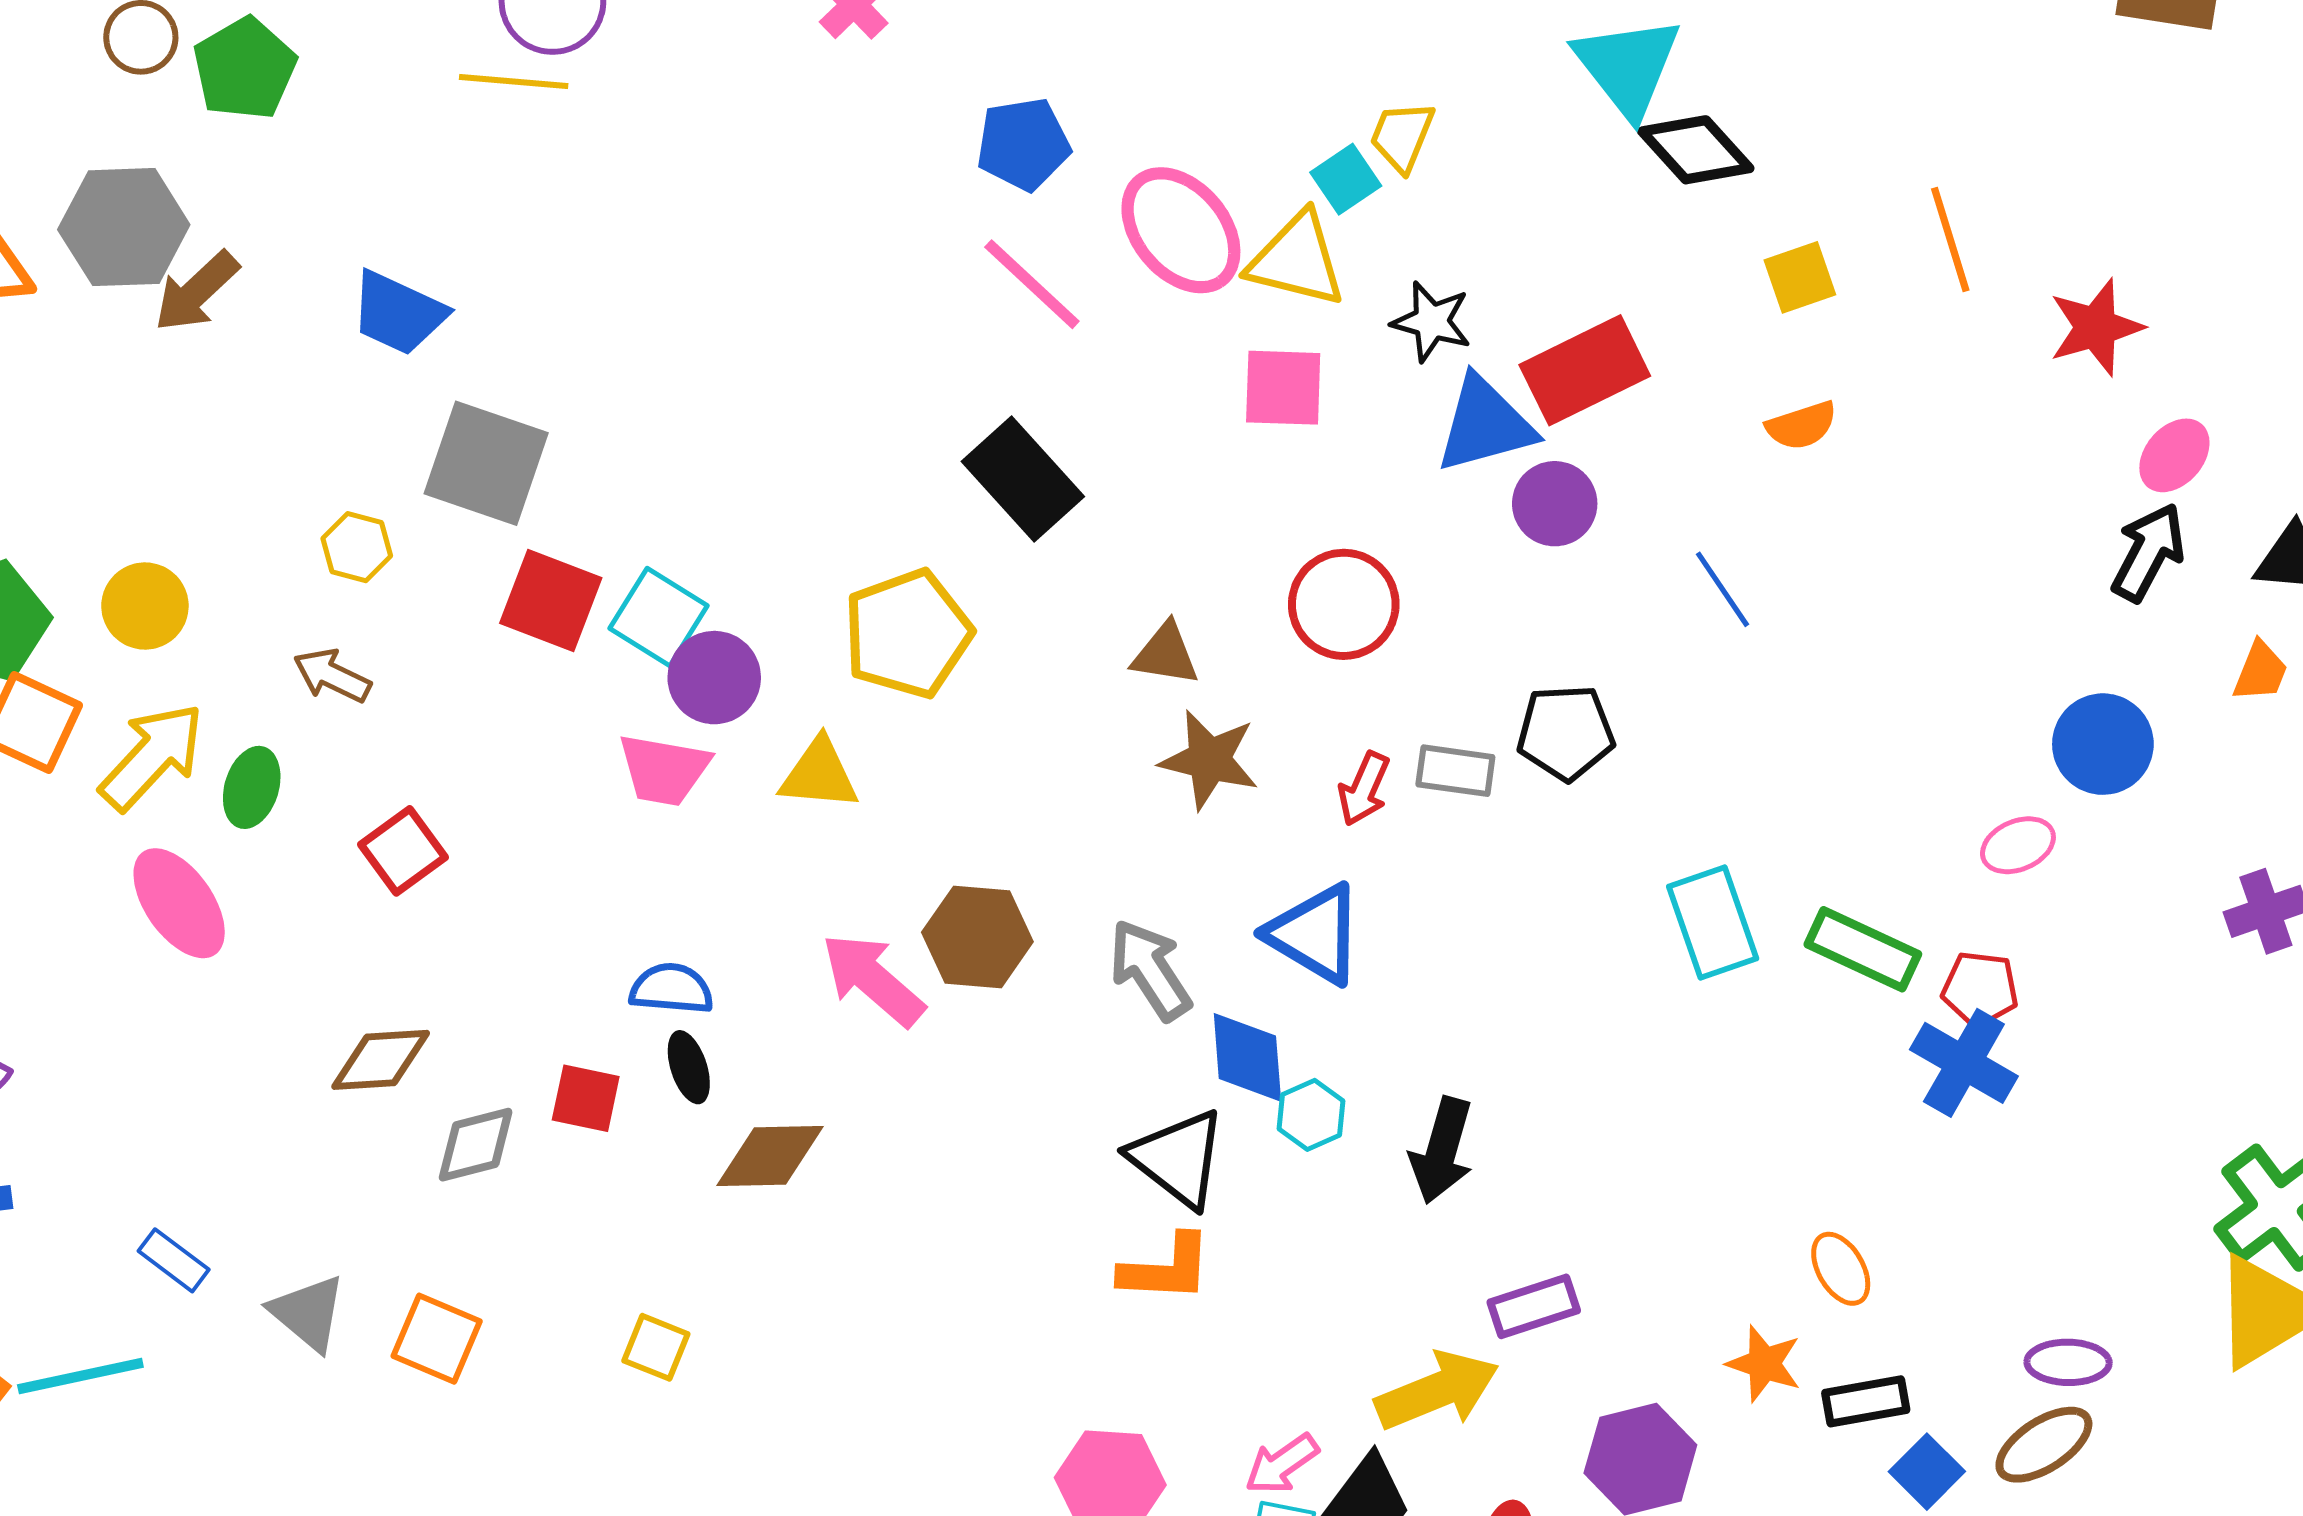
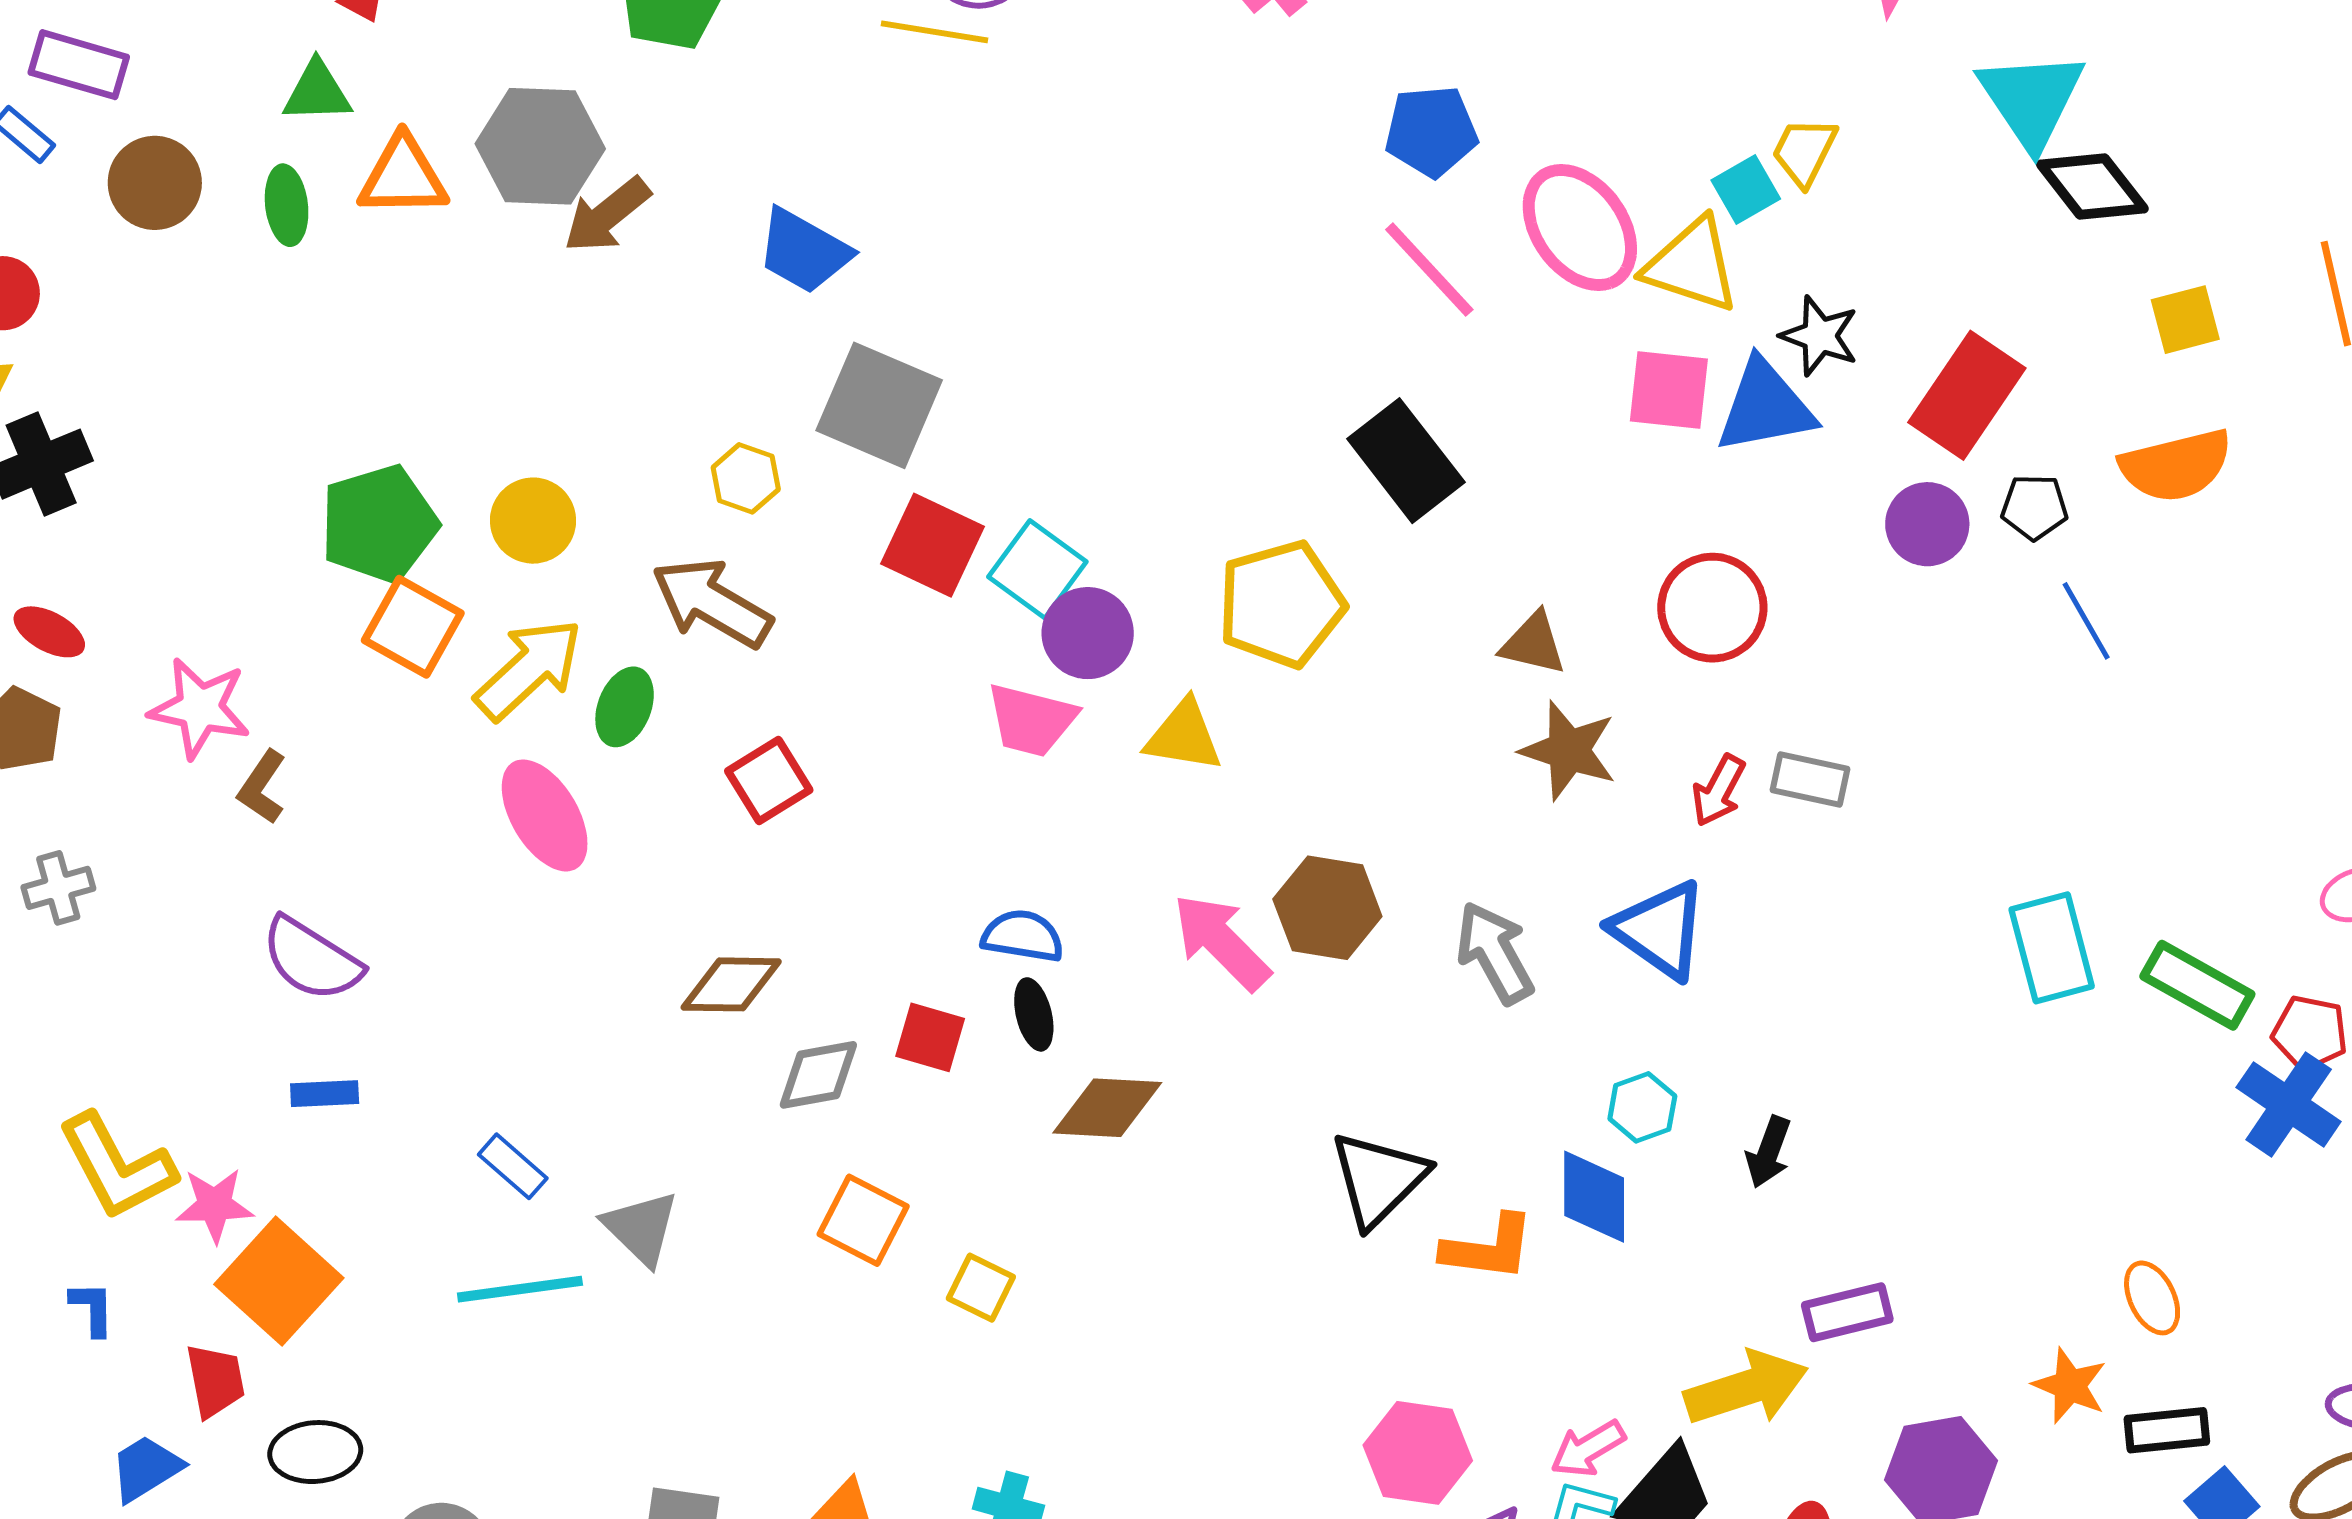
red rectangle: (1585, 370) -> (1967, 395), turned -34
blue triangle: (1485, 424) -> (1765, 407), moved
orange semicircle: (1802, 426) -> (2176, 466), size x1.6
brown arrow: (332, 676) -> (712, 603), size x1.6
black pentagon: (1566, 732) -> (2034, 507), moved, size x0.7
blue diamond: (1247, 1057) -> (1594, 1197), moved
black arrow: (1442, 1150) -> (1769, 1152), size x0.7
black triangle: (1178, 1158) -> (1378, 1179), moved, turned 33
orange square: (437, 1339) -> (863, 1220), moved
cyan line: (80, 1376) -> (520, 1289), moved

